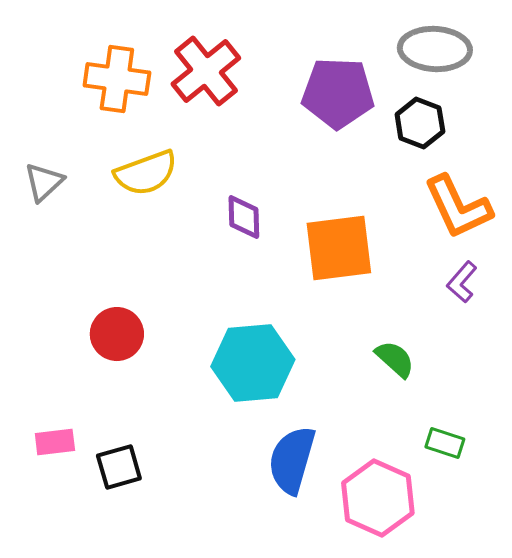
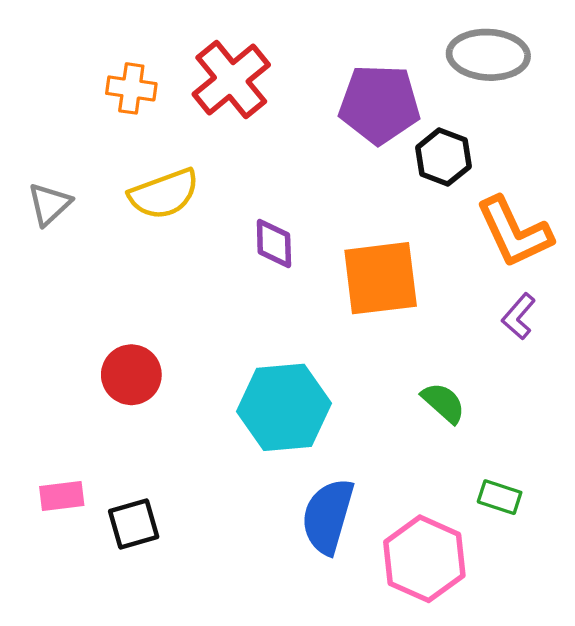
orange cross: (117, 79) -> (131, 88), size x0.7
black hexagon: (420, 123) -> (443, 157), moved

